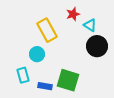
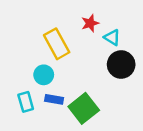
green square: (68, 80) -> (84, 108), turned 35
blue rectangle: (45, 86) -> (54, 99), moved

